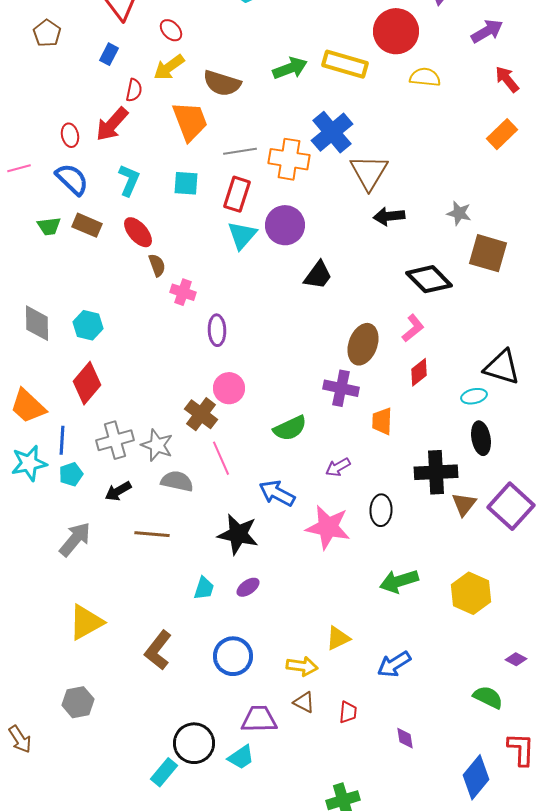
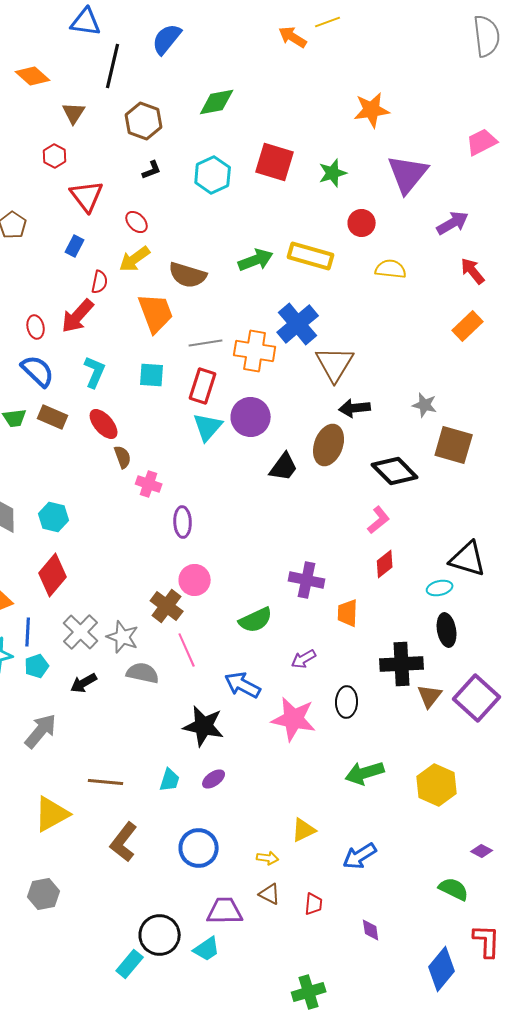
red circle: (396, 31) -> (362, 223), size x0.6
brown ellipse: (363, 344) -> (329, 445), moved
gray cross: (115, 440) -> (81, 632), turned -30
brown line: (152, 534) -> (106, 782), moved
yellow arrow: (302, 666) -> (268, 858), size x0.7

